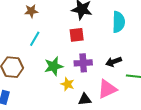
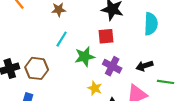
purple cross: (83, 63) -> (112, 66), turned 30
green star: (54, 66) -> (85, 57), moved

